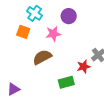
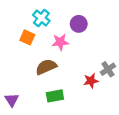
green rectangle: (66, 82) -> (55, 96), moved
purple triangle: (13, 89) -> (12, 100), turned -40

